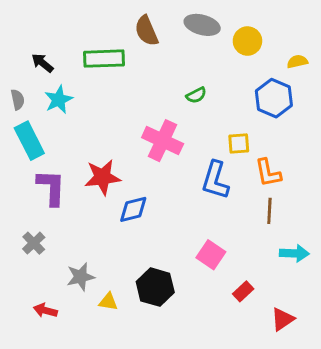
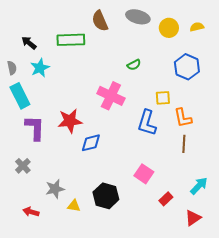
yellow semicircle: (297, 62) -> (197, 27), moved
cyan arrow: (294, 253) -> (199, 186), moved, turned -48

